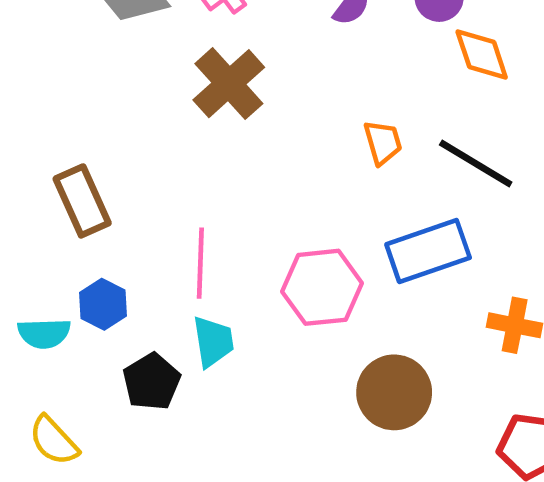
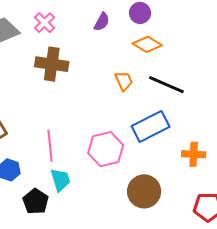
orange diamond: (482, 54) -> (147, 44), moved, turned -32
brown cross: (229, 84) -> (52, 64), turned -32

